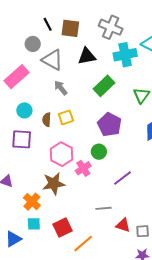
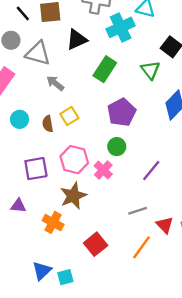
purple pentagon: (109, 125) -> (122, 112), turned 30
purple square: (22, 139) -> (36, 169), moved
cyan square: (34, 224) -> (65, 277), moved
red triangle: (123, 225) -> (165, 225), turned 42
orange line: (83, 244) -> (142, 247), moved

